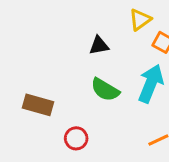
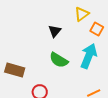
black triangle: (99, 45) -> (55, 31), turned -40

